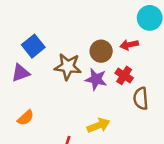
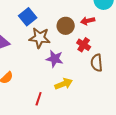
blue square: (33, 46) -> (28, 17), moved
purple star: (96, 79) -> (55, 59), moved

